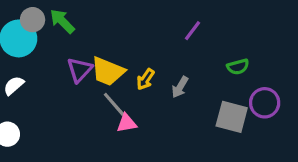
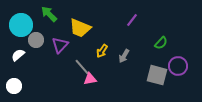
gray circle: (33, 20) -> (36, 40), moved
green semicircle: (238, 67) -> (161, 43), turned -32
yellow trapezoid: (108, 71) -> (80, 28), moved

